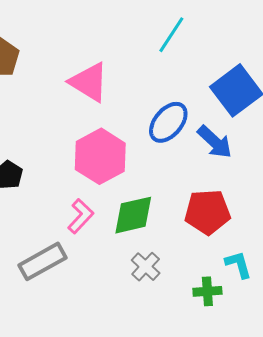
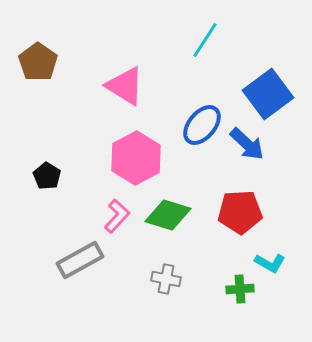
green diamond: (133, 215) -> (168, 215), turned 30
cyan L-shape: (238, 265) -> (270, 263), turned 136
gray cross: (146, 267) -> (166, 279), moved, turned -32

